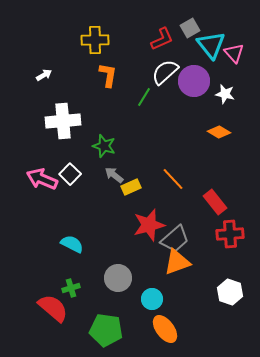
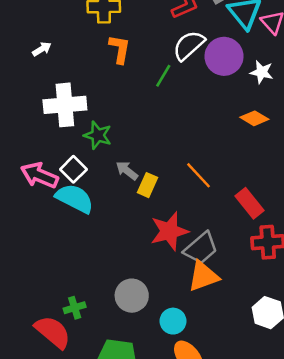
green star: (104, 146) -> (98, 135), moved
yellow rectangle: (131, 187) -> (147, 185), turned -42
cyan semicircle: (72, 244) -> (75, 198), moved, size x1.4

